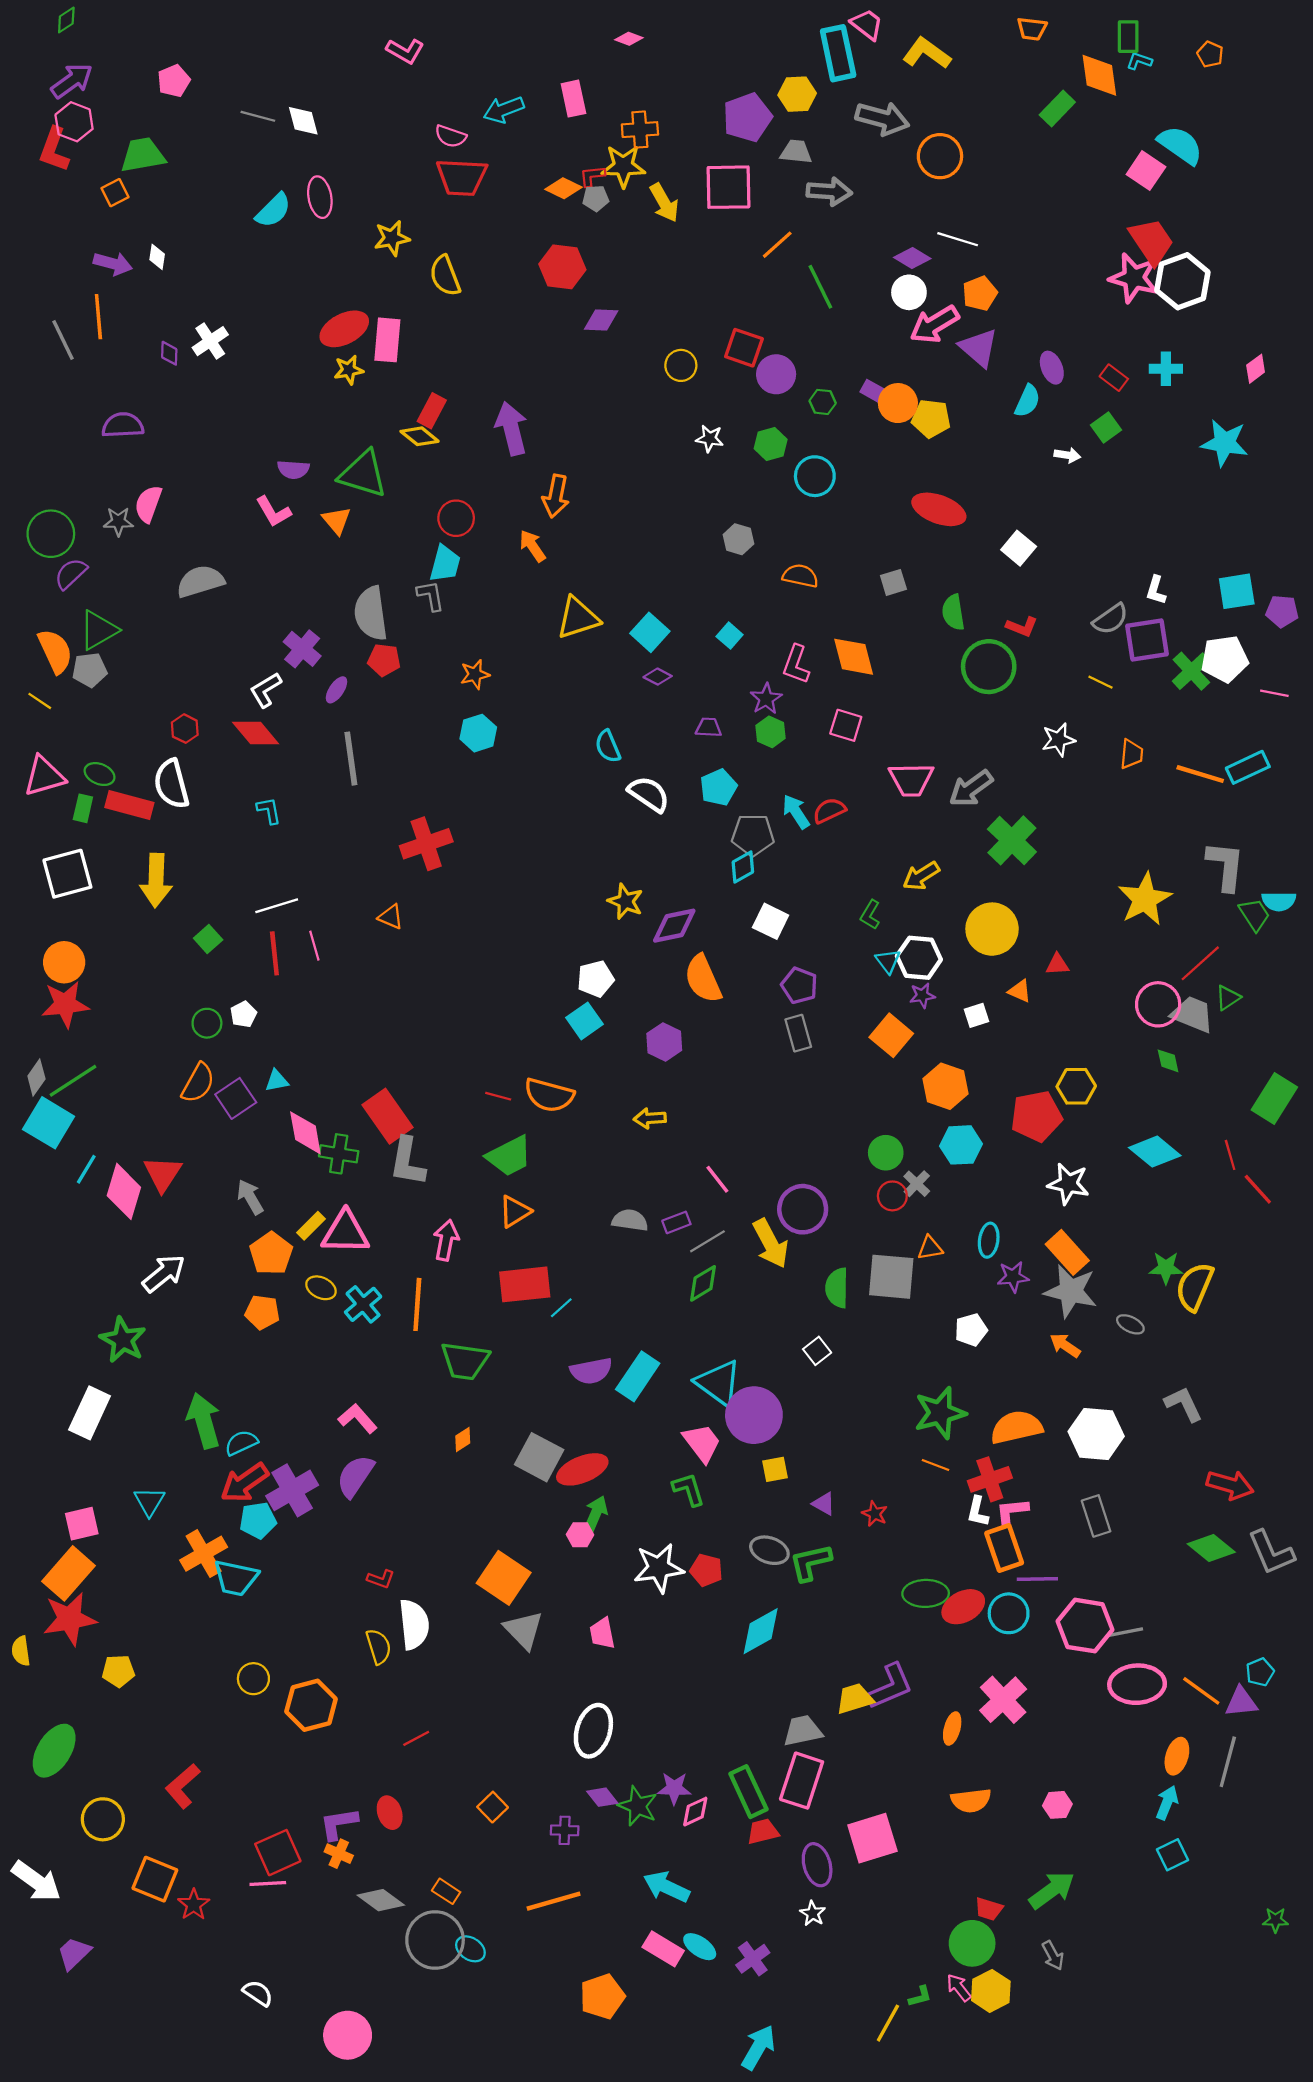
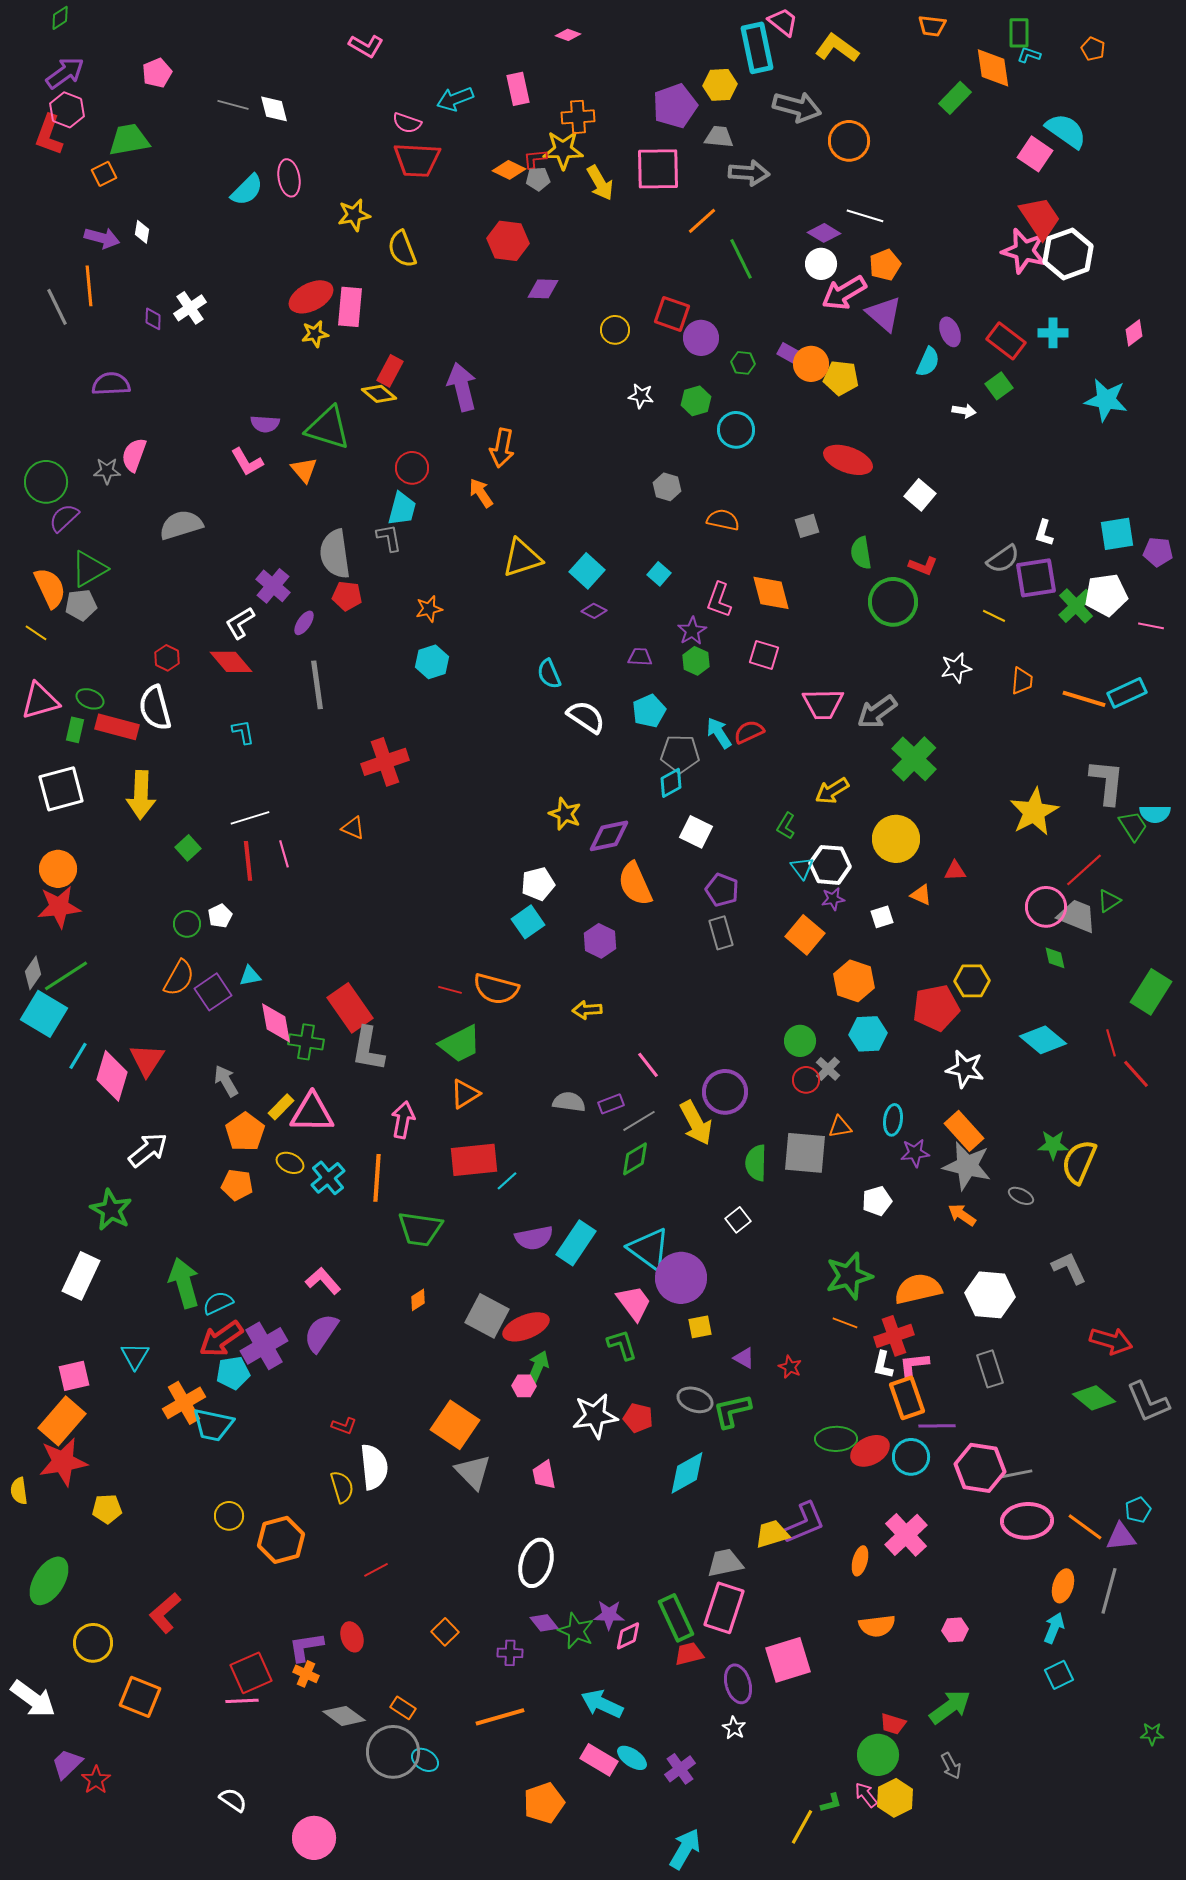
red rectangle: (1114, 378) -> (1006, 341), size x1.5
red star: (194, 1905) -> (96, 1780), moved

